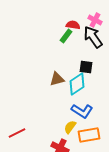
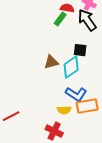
yellow semicircle: (70, 127) -> (64, 110), turned -128
orange rectangle: (89, 135) -> (87, 106), moved

